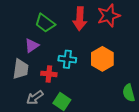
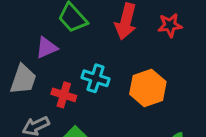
red star: (109, 16) -> (170, 25), size x0.7

